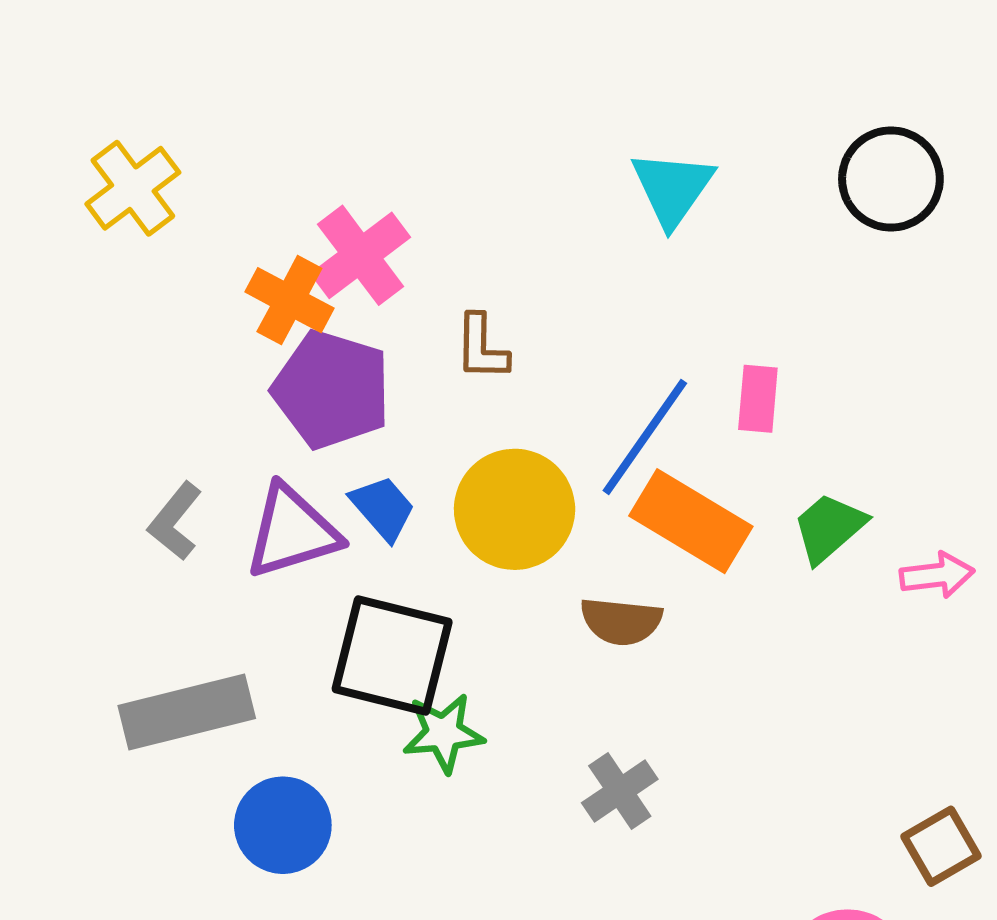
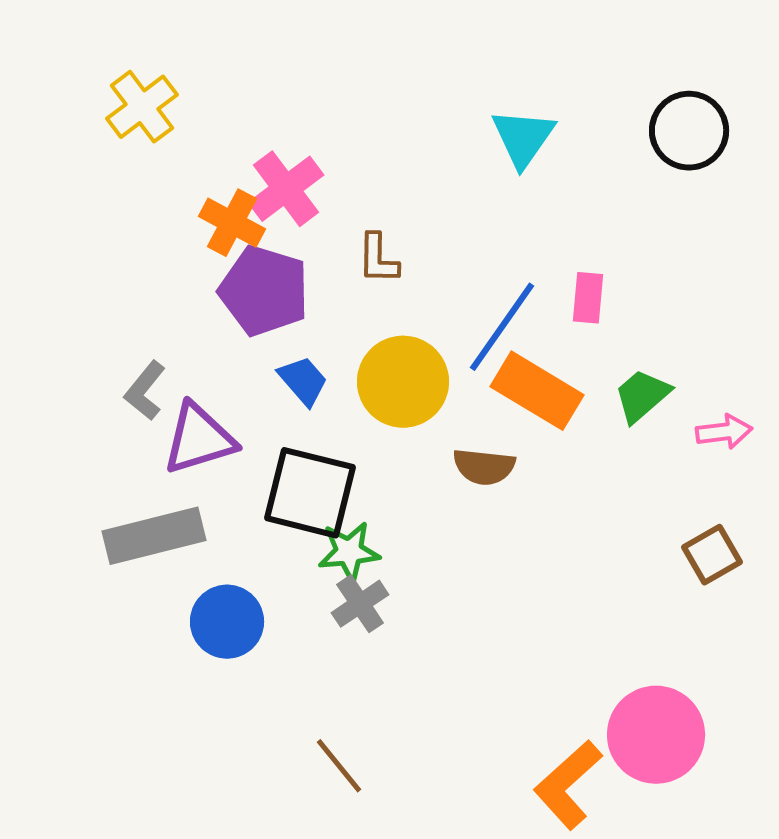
yellow cross: (133, 188) -> (142, 107), moved
purple triangle: (292, 532) -> (199, 439), moved
gray cross: (620, 791) -> (360, 604), moved
brown square: (941, 846) -> (712, 555), moved

